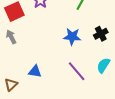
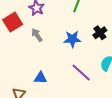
gray arrow: (11, 37) -> (37, 35), moved

